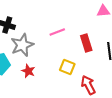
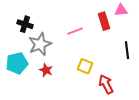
red rectangle: (86, 43) -> (104, 21), moved

